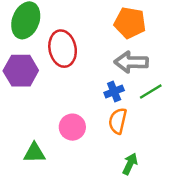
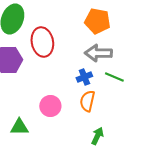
green line: (151, 91) -> (114, 77), turned 54

